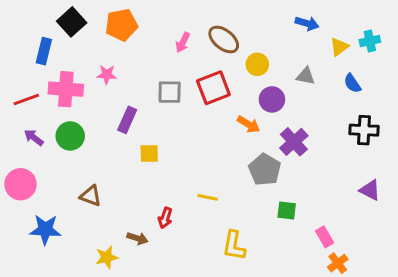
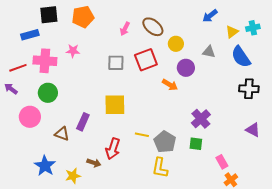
black square: (72, 22) -> (49, 15), turned 36
blue arrow: (307, 23) -> (210, 16), turned 126
blue rectangle: (44, 51) -> (30, 35), turned 60
blue semicircle: (352, 83) -> (241, 57), size x1.6
purple rectangle: (127, 120) -> (83, 122), moved
purple arrow: (34, 137) -> (11, 89), moved
purple cross: (294, 142) -> (201, 119), moved
yellow square: (149, 154) -> (115, 105), moved, size x1.6
gray pentagon: (265, 170) -> (165, 142), moved
pink circle: (20, 184) -> (30, 117), moved
red arrow: (165, 218) -> (113, 149), size x1.5
blue star: (45, 230) -> (45, 166), moved, turned 30

